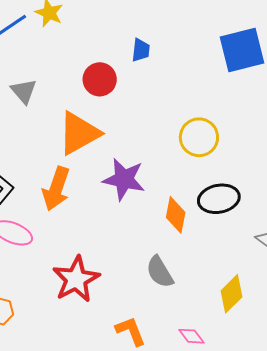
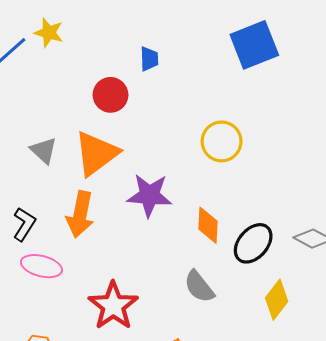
gray triangle: (24, 91) -> (44, 151), moved
black ellipse: (219, 199) -> (253, 243), moved, turned -30

